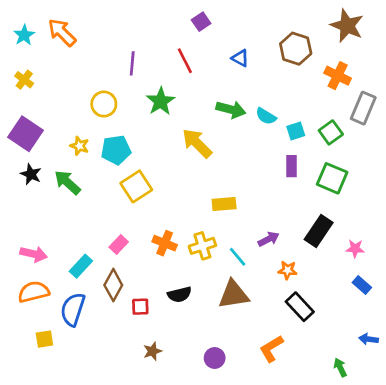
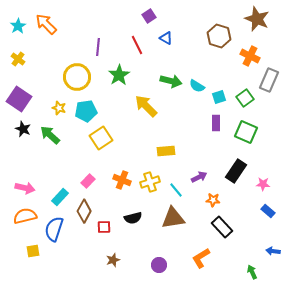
blue triangle: (240, 58) -> (166, 38), moved
yellow circle: (104, 104) -> (77, 77), size x1.4

